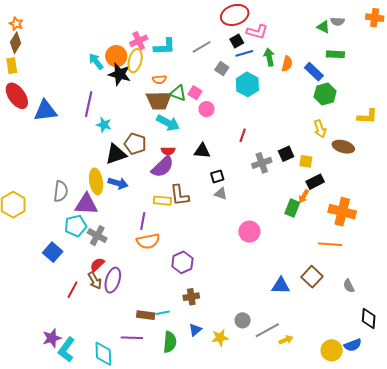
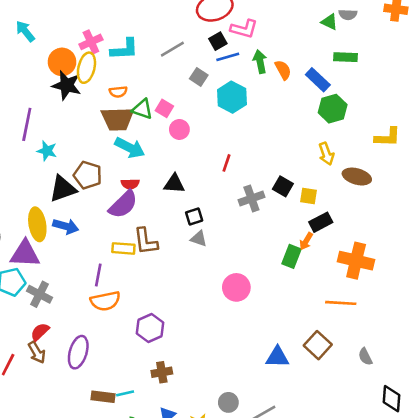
cyan arrow: (96, 61) -> (25, 31), moved
orange semicircle: (287, 64) -> (283, 70), turned -42
black square: (286, 154) -> (283, 186), turned -35
purple ellipse: (113, 280) -> (78, 352), moved

